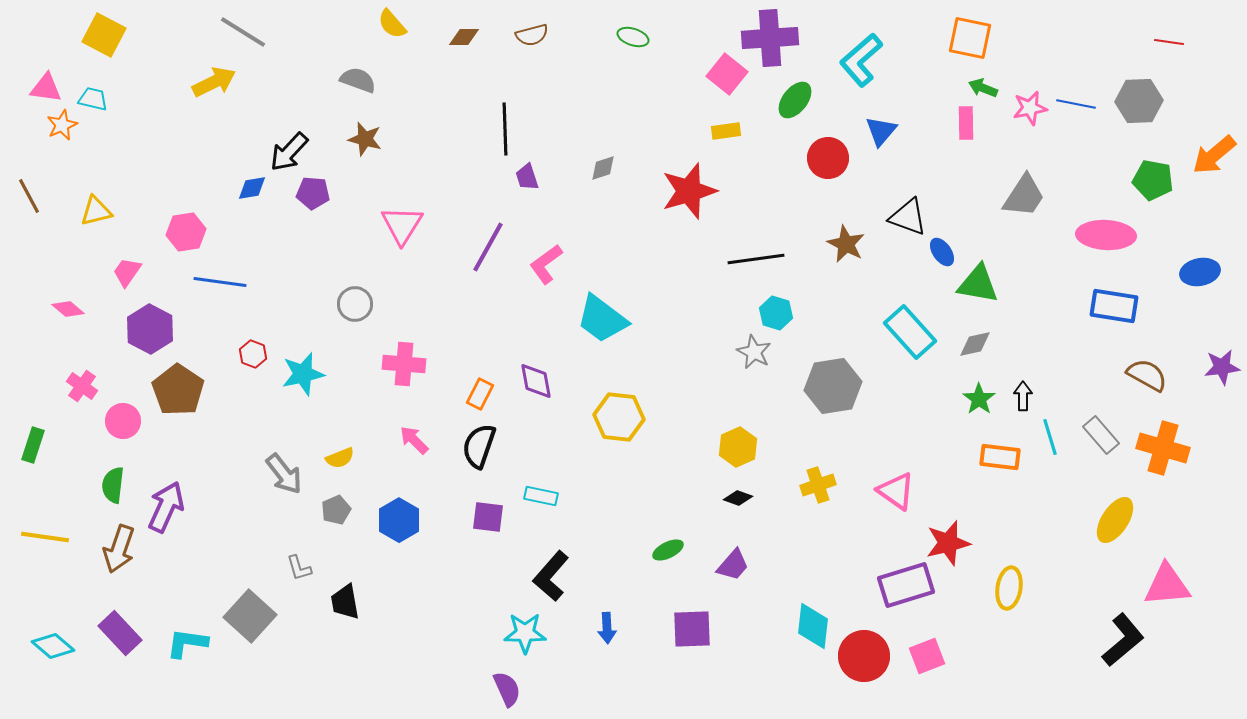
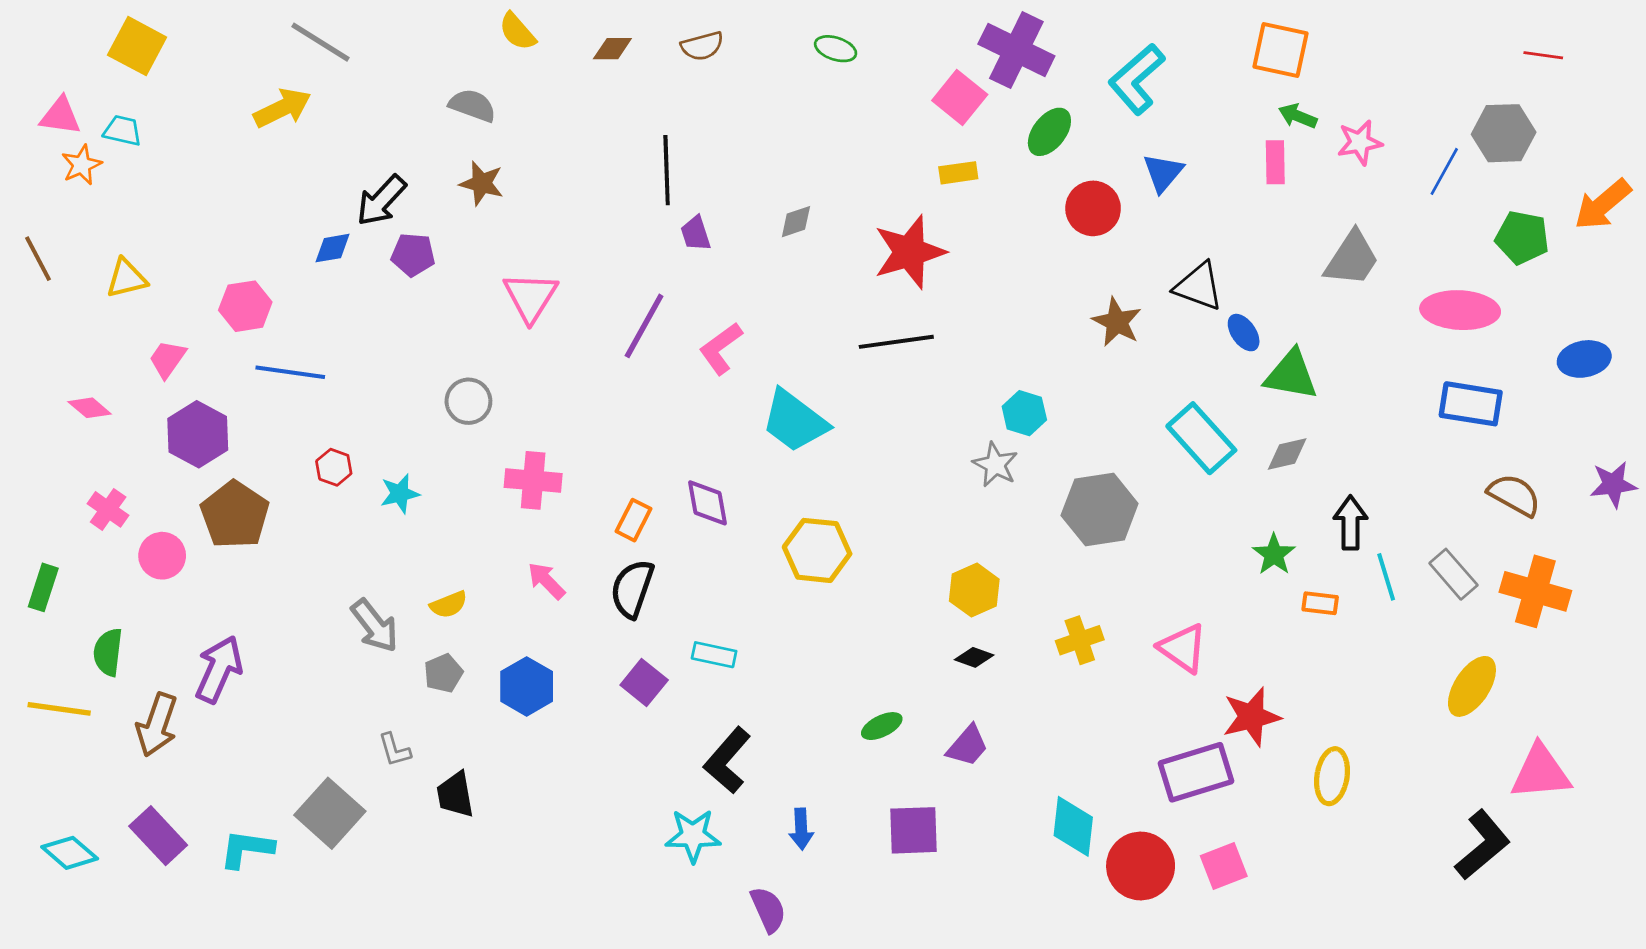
purple cross: (770, 38) -> (1016, 50), turned 30
blue line: (1076, 104) -> (1444, 171), moved, turned -72
black line: (756, 259) -> (896, 342), moved
cyan star: (303, 374) -> (400, 494), size x0.7
black arrow: (1023, 396) -> (1350, 523), size x1.4
green star: (979, 399) -> (1274, 554), moved
orange rectangle: (1000, 457) -> (1320, 603), size x0.7
green semicircle: (113, 485) -> (108, 652), moved
purple square: (488, 517) -> (644, 682), turned 32
purple semicircle: (507, 689) -> (768, 910), moved

